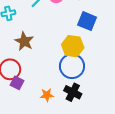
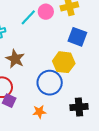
blue circle: (72, 66) -> (50, 83), moved
black cross: (73, 92) -> (79, 107), moved, turned -30

